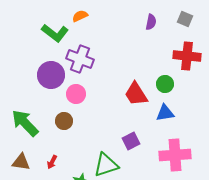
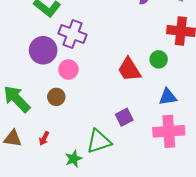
blue triangle: (165, 113) -> (168, 97), moved

